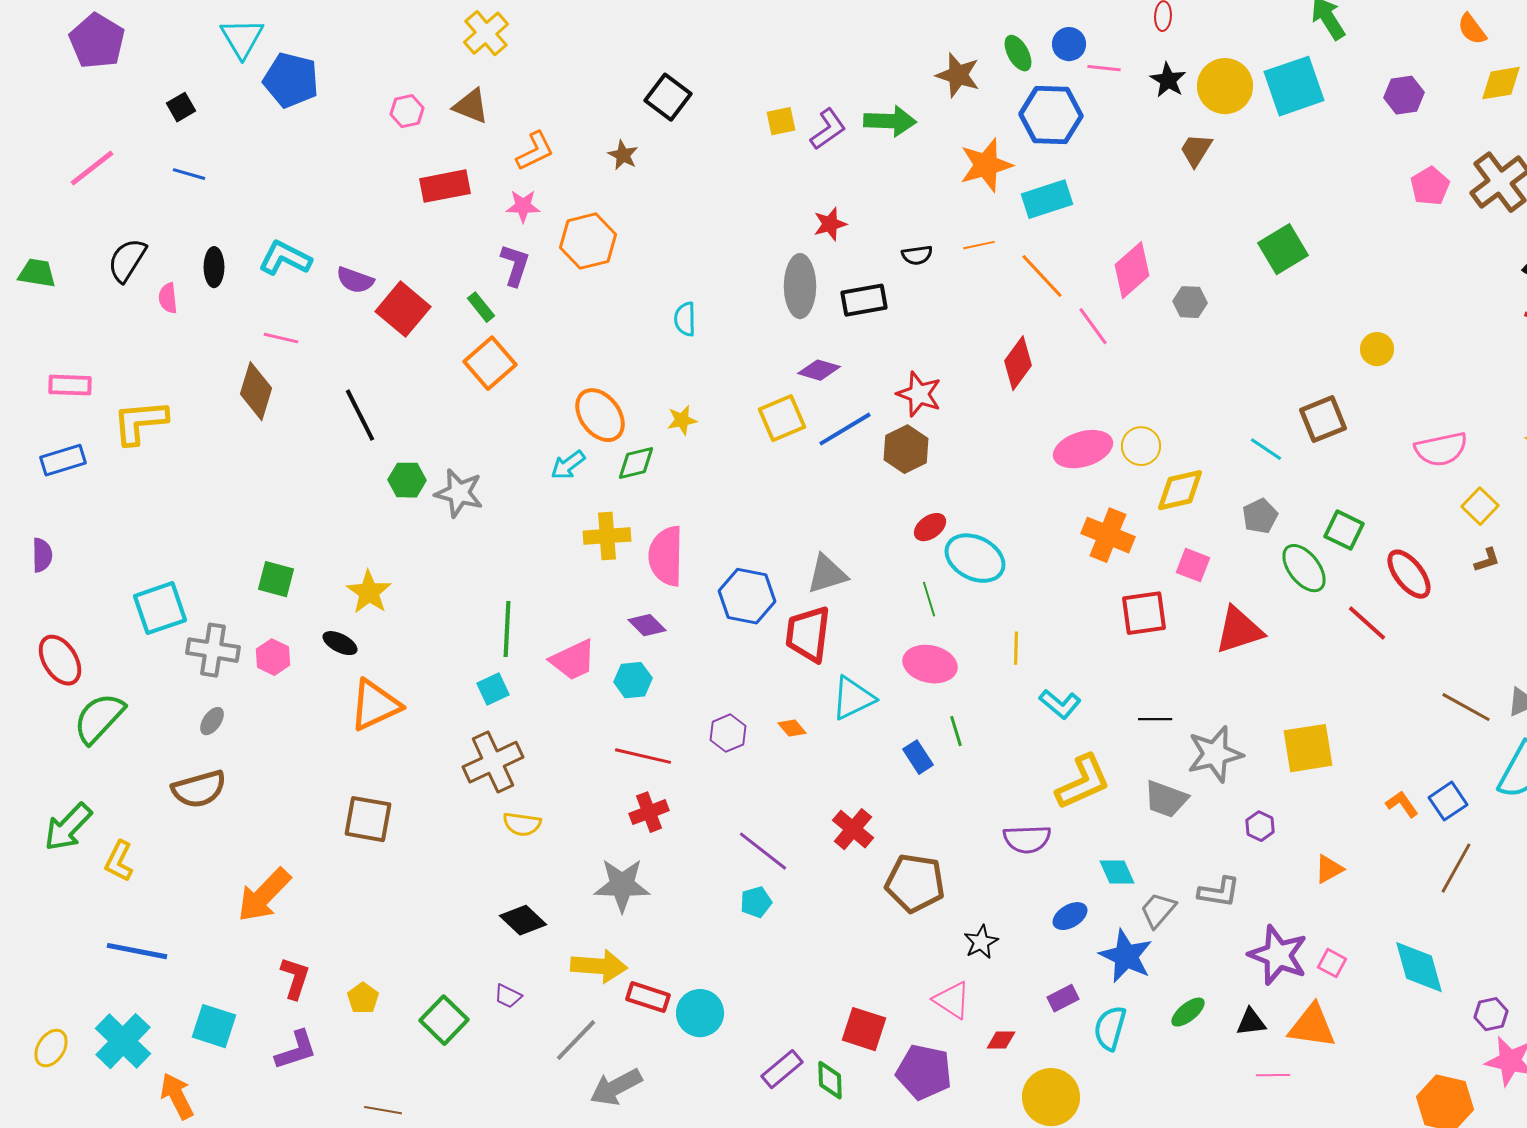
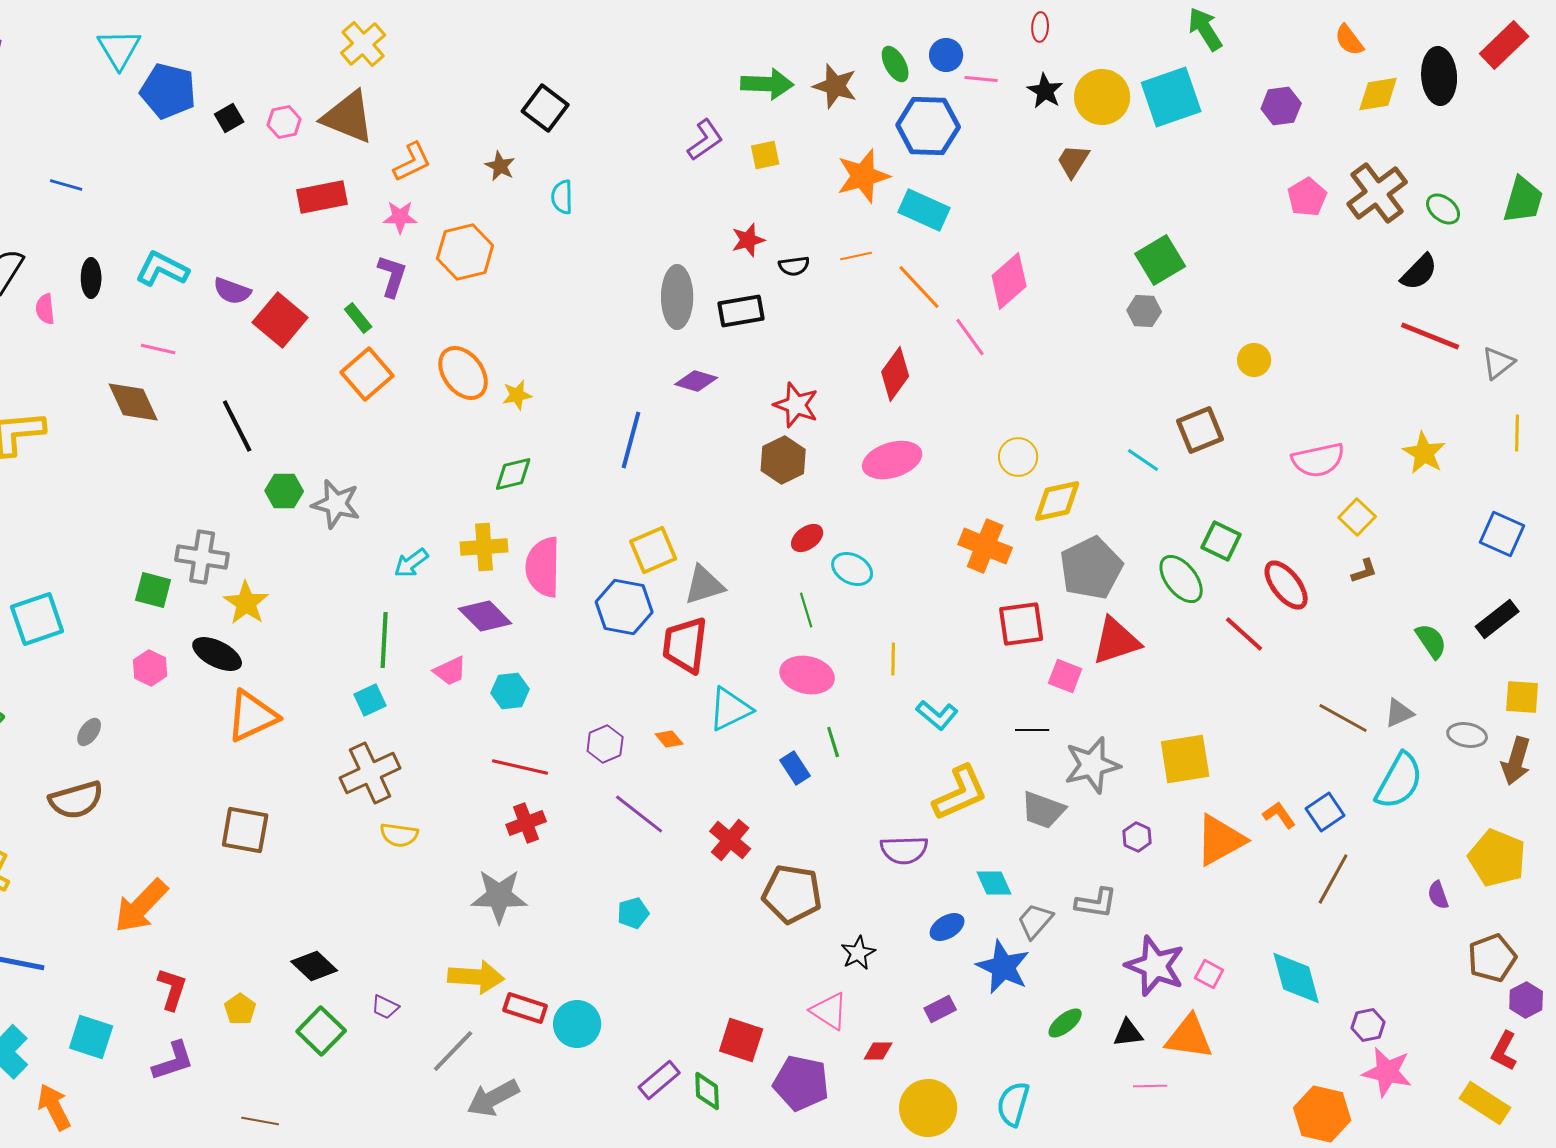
brown triangle: (471, 106) -> (348, 117), size x1.5
black square: (181, 107) -> (229, 118), moved
yellow square: (781, 121) -> (765, 155), moved
green arrow: (890, 121) -> (767, 84), moved
cyan rectangle: (1047, 199) -> (924, 210), turned 42
red star: (830, 224) -> (748, 240), moved
gray hexagon: (1190, 302) -> (1144, 311), moved
cyan semicircle: (685, 319) -> (562, 197), moved
brown diamond: (256, 391) -> (133, 402), turned -42
orange ellipse: (600, 415) -> (463, 373), moved
yellow square: (782, 418) -> (653, 550), moved
yellow star: (682, 420) -> (517, 395), moved
blue line: (845, 429) -> (631, 440), moved, turned -44
pink ellipse: (1083, 449) -> (892, 460), moved
cyan arrow: (568, 465) -> (411, 563), moved
gray pentagon: (1260, 516) -> (1091, 568), moved, size x1.8
cyan ellipse: (975, 558) -> (852, 569), size x0.7
pink square: (1193, 565) -> (1065, 676), moved
purple diamond: (647, 625) -> (485, 616), moved, size x1.4
black ellipse: (340, 643) -> (217, 654), size x1.4
gray cross: (213, 650) -> (202, 557), moved
pink trapezoid: (573, 660) -> (450, 671), size x0.7
purple line: (763, 851) -> (639, 814), moved
orange triangle: (1329, 869) -> (1220, 840), moved, size x1.8
black diamond: (523, 920) -> (314, 966), moved
cyan semicircle: (1110, 1028) -> (1013, 1104), moved

